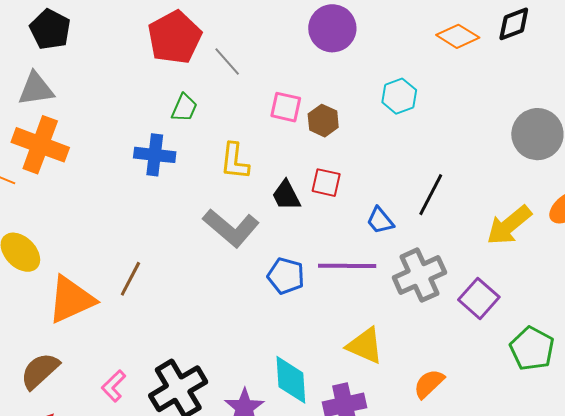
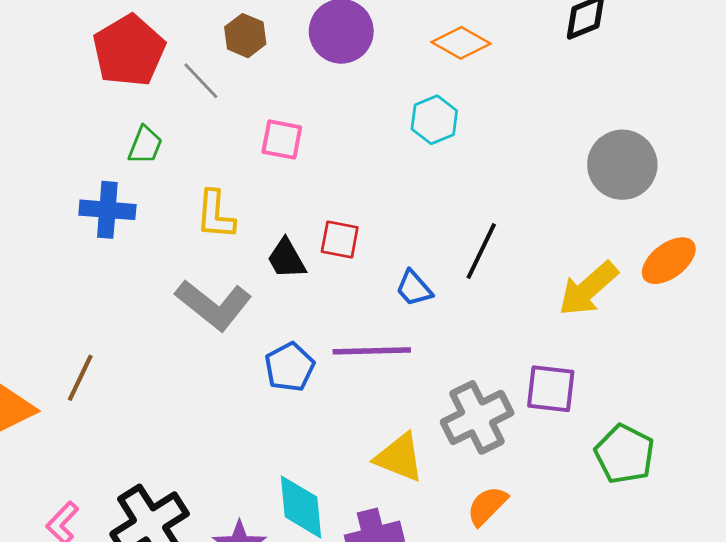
orange diamond: (458, 36) -> (461, 43), moved
brown hexagon: (323, 121) -> (245, 36), moved
gray cross: (419, 275) -> (477, 417), moved
blue pentagon: (286, 276) -> (290, 367), turned 30
purple square: (479, 298) -> (551, 389), turned -33

